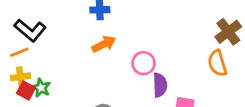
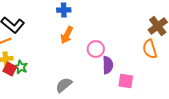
orange arrow: (104, 44) -> (67, 35), turned 144

